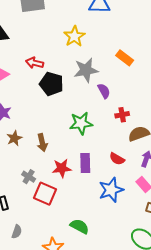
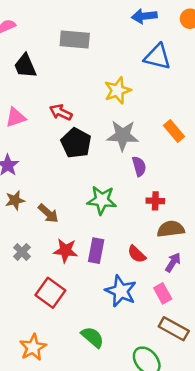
brown arrow: (42, 143) -> (48, 213), turned -48
blue star: (111, 190) -> (121, 291), turned 30
red square: (45, 194) -> (50, 293), moved
green semicircle: (80, 226) -> (93, 337), moved

